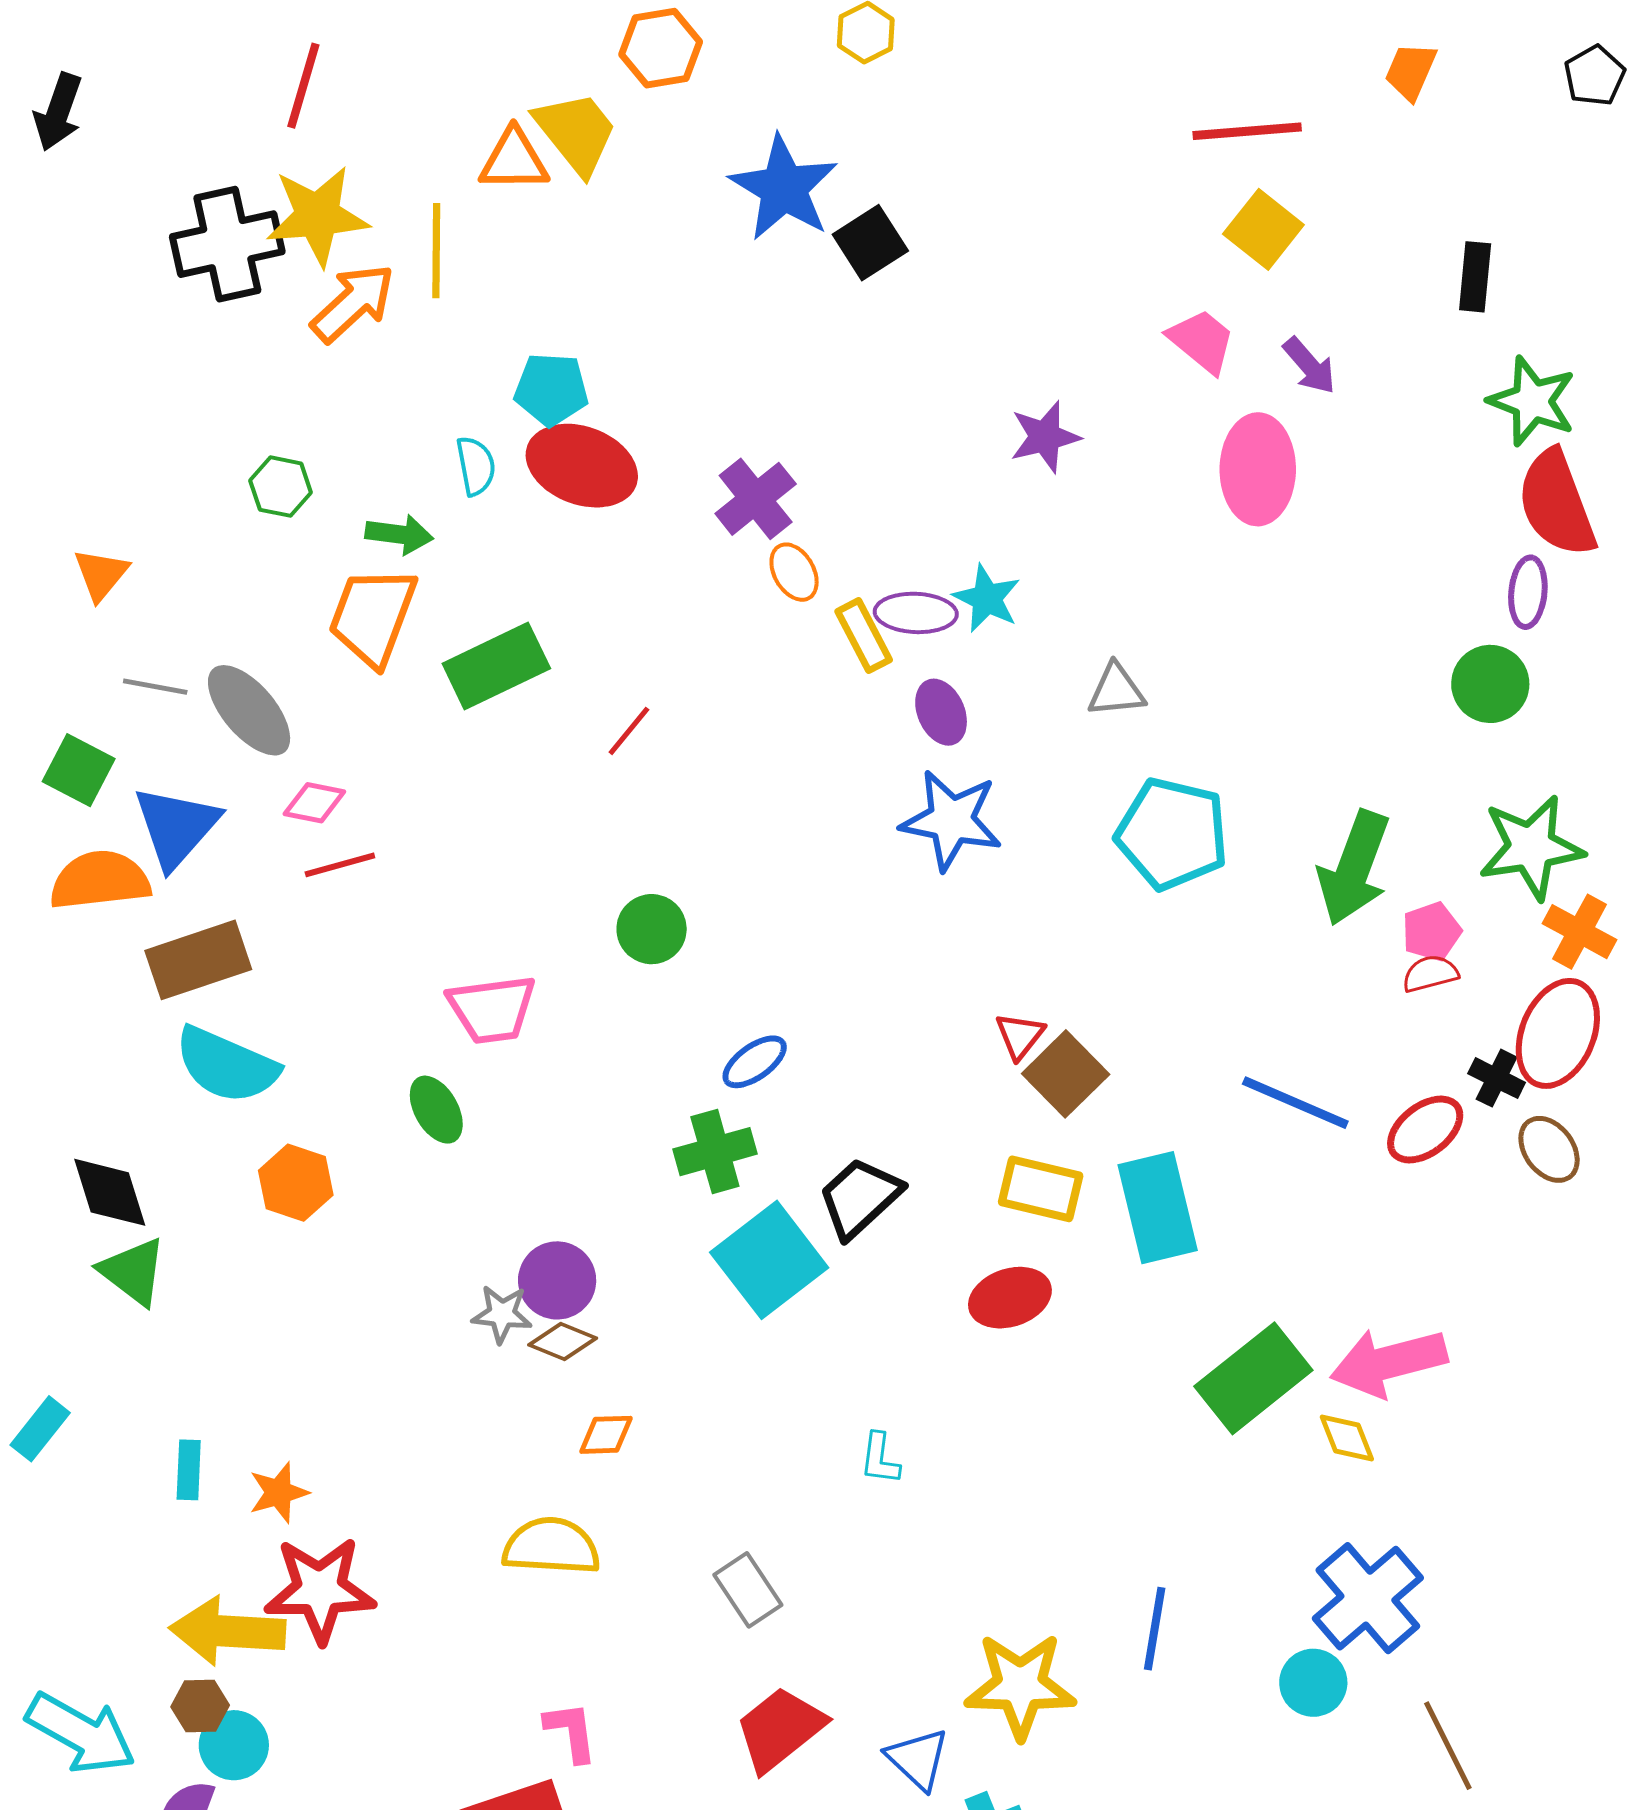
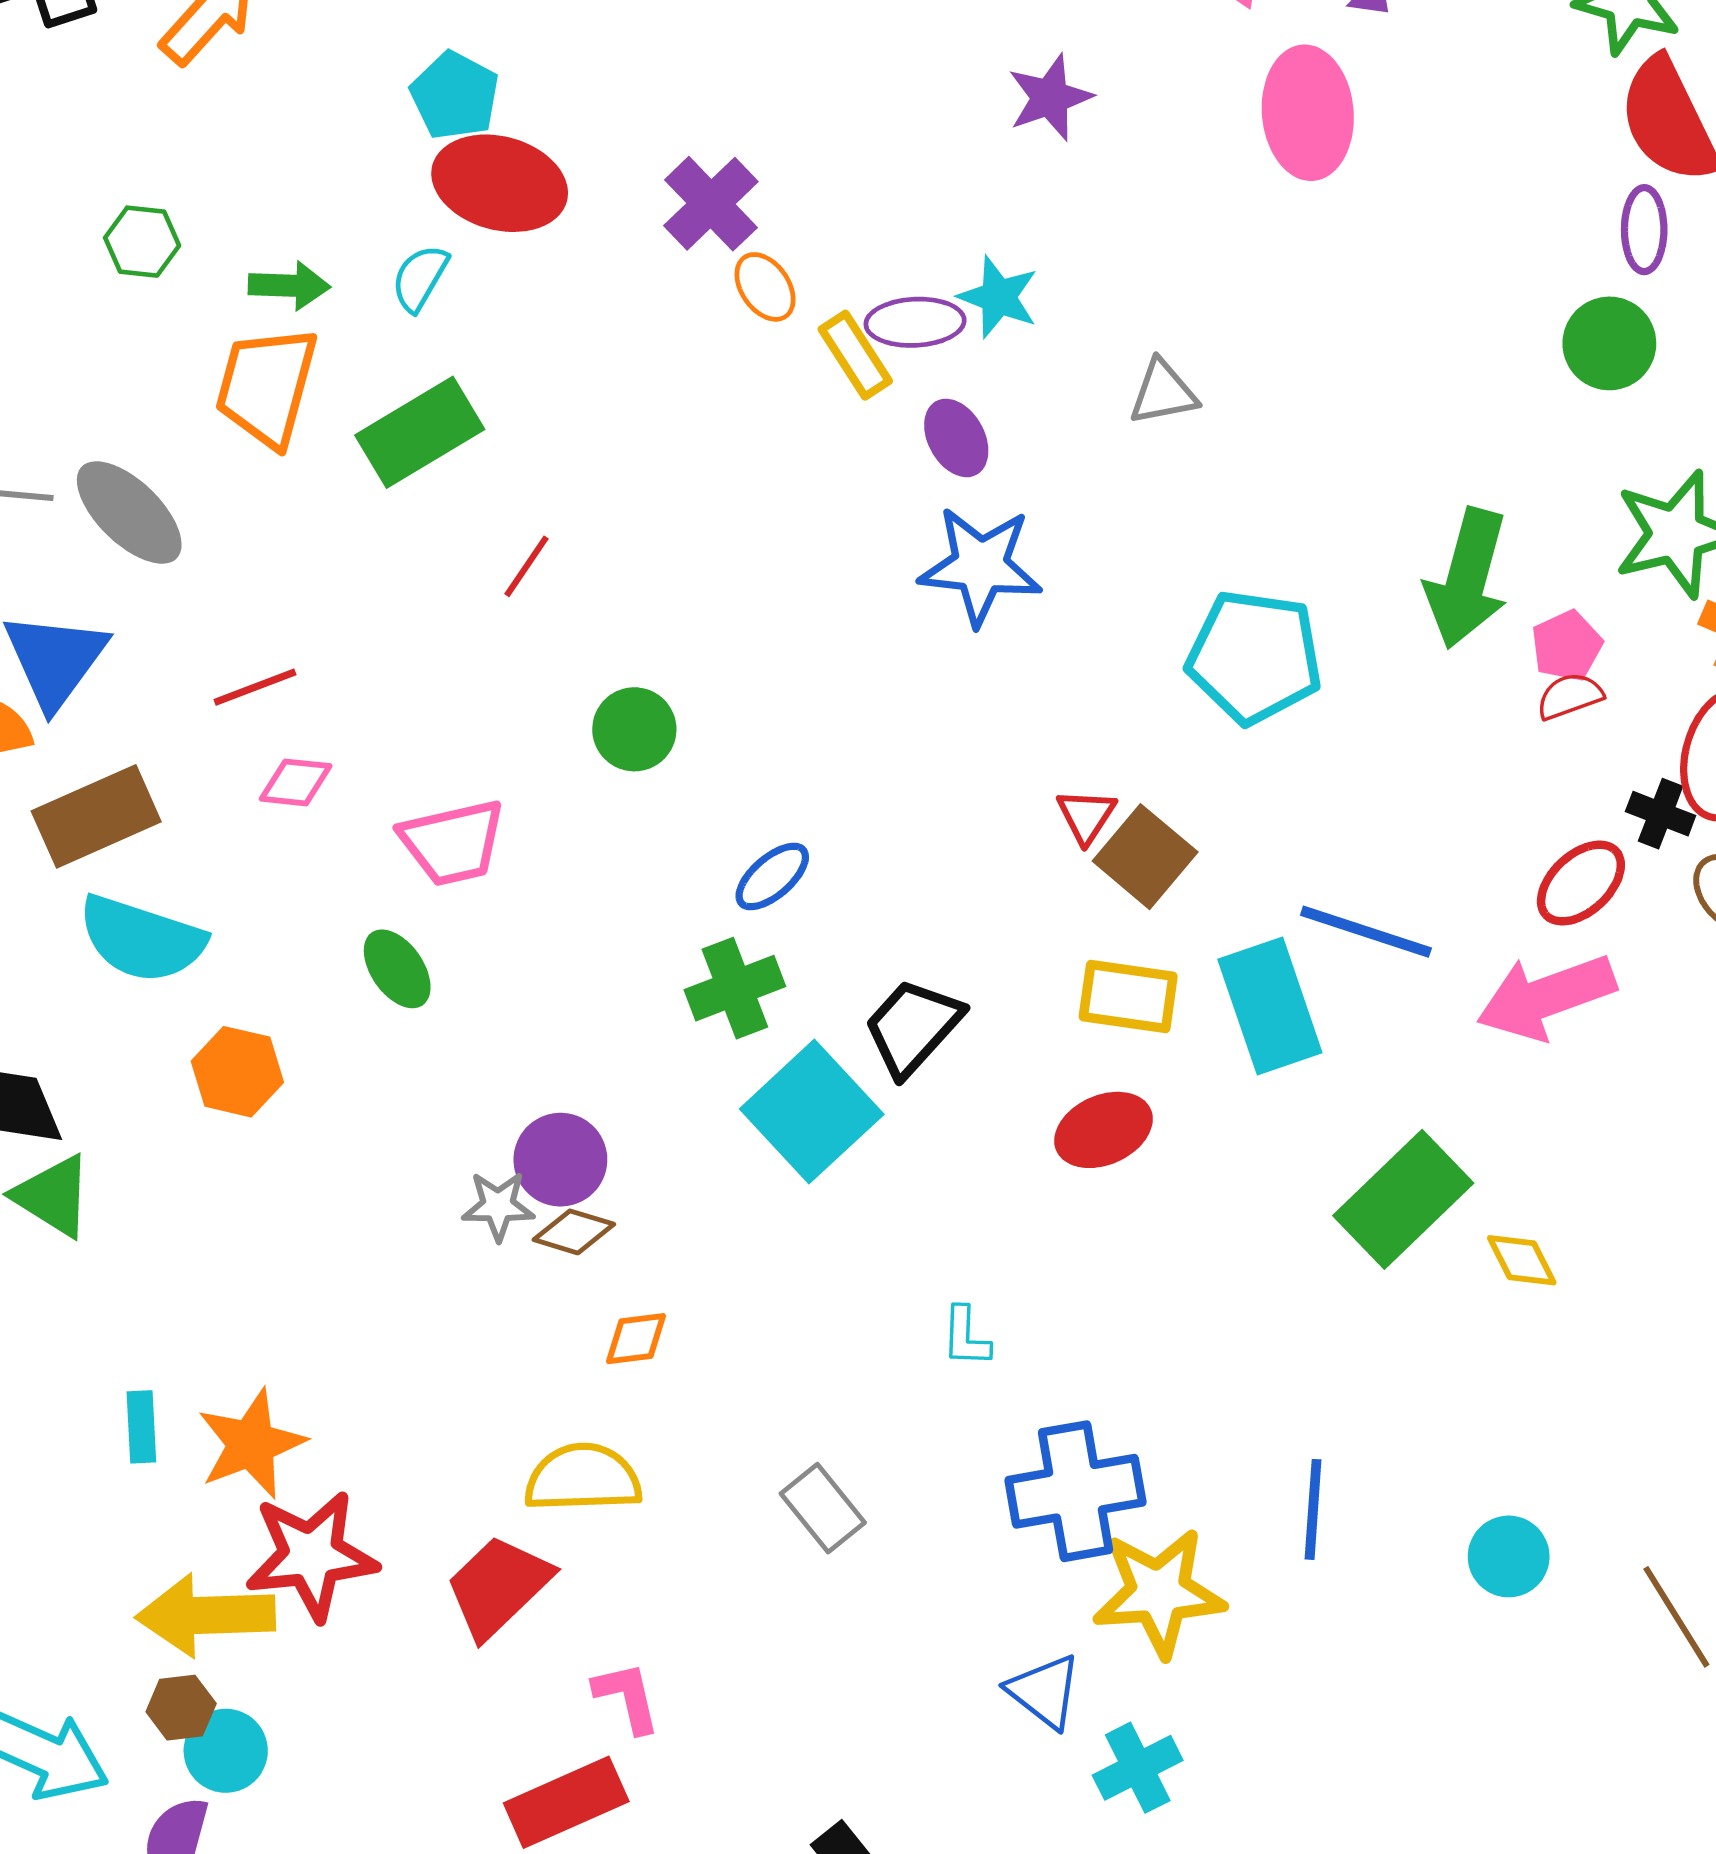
cyan pentagon: (551, 389) -> (455, 96), turned 30
cyan semicircle: (476, 466) -> (420, 278), moved, turned -134
red line: (629, 731) -> (526, 566), moved
pink diamond: (314, 803) -> (296, 782), moved
cyan pentagon: (1172, 834) -> (1254, 657), moved
blue line: (1295, 1103) -> (1366, 932), moved
pink arrow: (1389, 1362) -> (1546, 997), moved
orange star: (279, 1493) -> (251, 1444), size x1.5
blue cross: (1368, 1598) -> (1075, 1491), moved, turned 36
red trapezoid: (780, 1729) -> (498, 1586), moved

